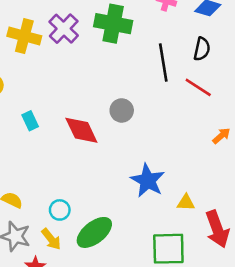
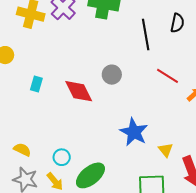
red line: (198, 87) -> (167, 76), moved
cyan rectangle: (30, 121) -> (36, 84), turned 42
yellow triangle: (186, 203) -> (166, 150), turned 49

